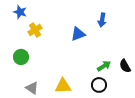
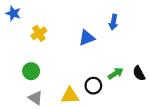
blue star: (20, 12) -> (13, 13), moved
green circle: (21, 57) -> (31, 71), moved
black circle: (99, 85) -> (93, 86), moved

